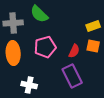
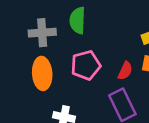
green semicircle: (39, 14) -> (78, 20), turned 48

